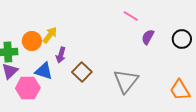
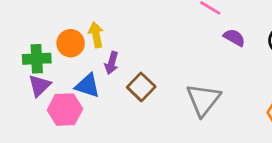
yellow arrow: (50, 35) -> (96, 35), turned -48
purple semicircle: (148, 37) -> (234, 38), turned 91

